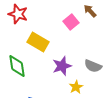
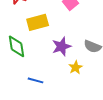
yellow rectangle: (38, 42) -> (38, 22), turned -45

